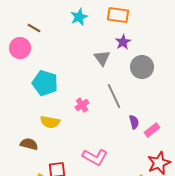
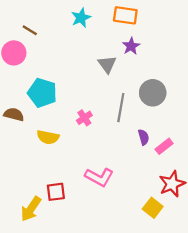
gray circle: (142, 67) -> (153, 93), moved
gray line: (114, 96) -> (121, 108), turned 35
brown semicircle: (29, 144) -> (14, 114), moved

